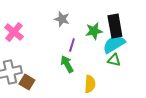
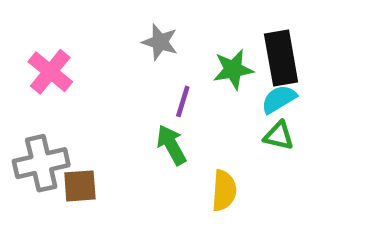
cyan semicircle: (114, 44) -> (279, 99), size x0.7
brown square: (27, 82) -> (80, 186), turned -35

